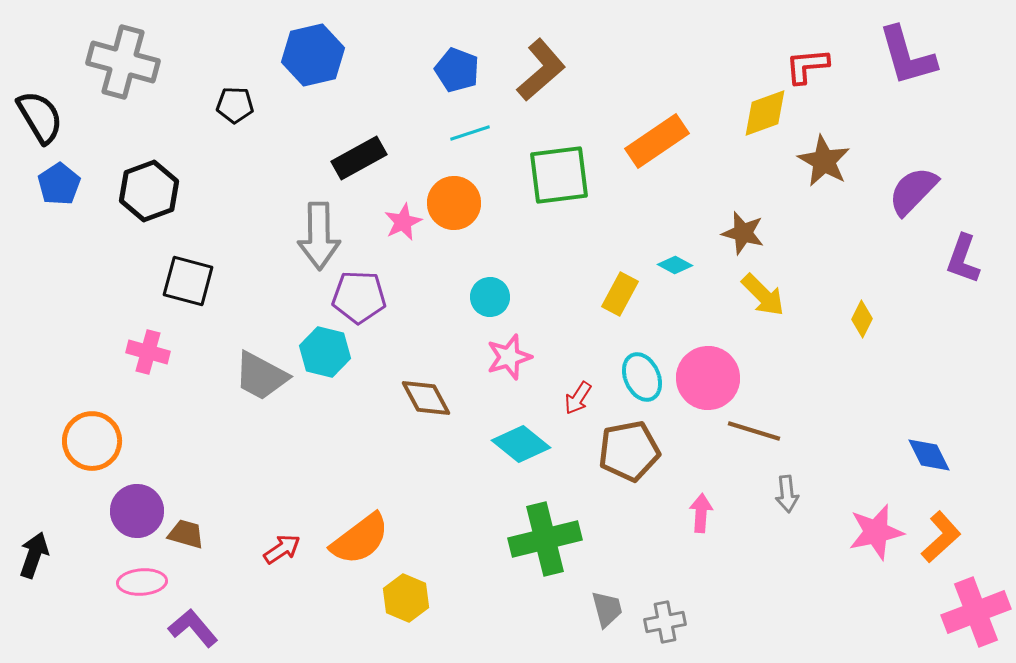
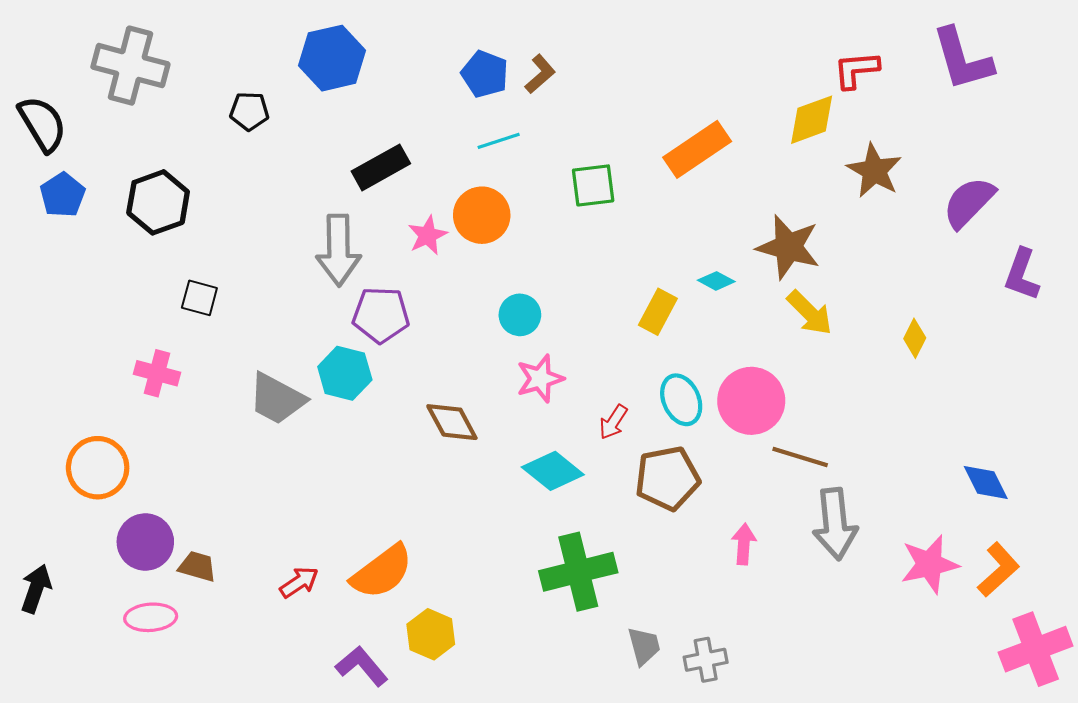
brown L-shape: (541, 70) -> (540, 74), moved, size x0.6
green square: (559, 175) -> (593, 185), size x0.7
brown star: (743, 233) -> (788, 247), size x1.4
black square: (188, 281) -> (199, 298), size x0.7
gray arrow: (787, 494) -> (835, 524), size x1.8
purple L-shape: (193, 628) -> (362, 666), moved

